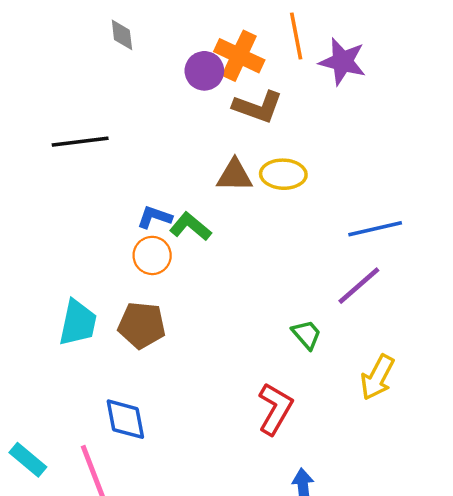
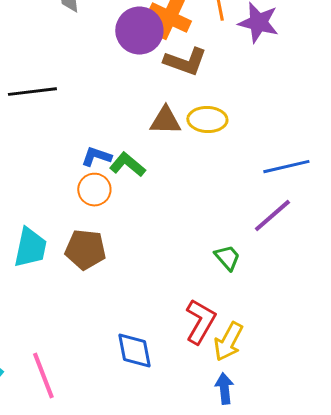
purple circle: (204, 71) -> (139, 31), size x1.4
yellow arrow: (377, 377) -> (228, 342), moved
blue diamond: (125, 419) -> (134, 351), moved

